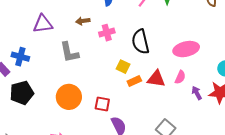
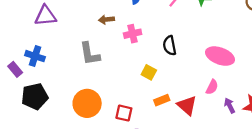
purple triangle: (43, 24) -> (45, 16), moved
black semicircle: (141, 42) -> (170, 46), size x0.7
pink ellipse: (186, 49) -> (220, 56), turned 30
red triangle: (156, 79) -> (187, 105), moved, turned 30
orange rectangle: (134, 81) -> (162, 100), moved

